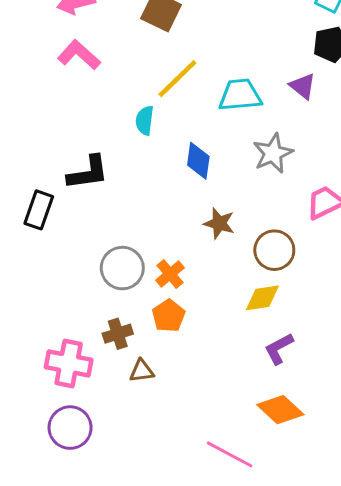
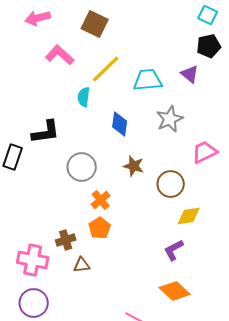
pink L-shape: (79, 55) -> (60, 55), moved
gray circle: (122, 268) -> (82, 167), moved
yellow diamond: (262, 298) -> (189, 216), moved

